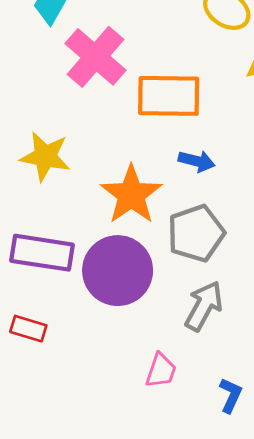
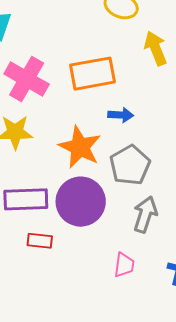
pink cross: (95, 57) -> (27, 79), moved
red rectangle: (28, 329) -> (40, 241), moved

